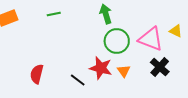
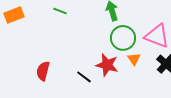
green line: (54, 14) -> (60, 11), turned 32
orange triangle: (124, 71) -> (134, 59), moved

